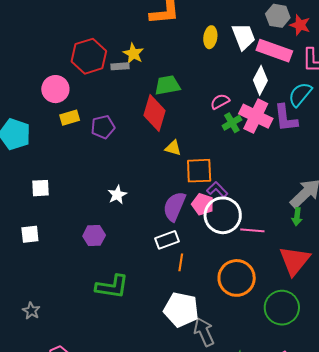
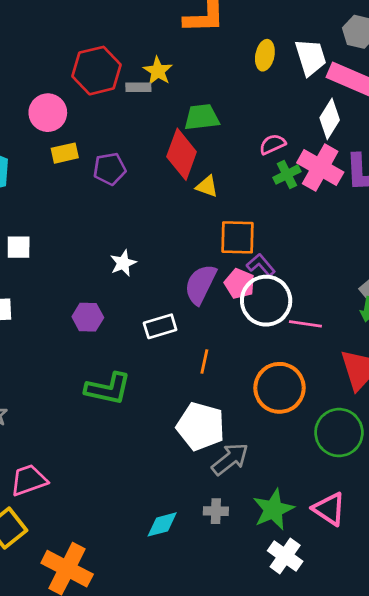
yellow triangle: (173, 148) -> (207, 186), moved
white rectangle: (167, 240) -> (160, 326), moved
gray arrow: (204, 332) -> (230, 459), turned 72

